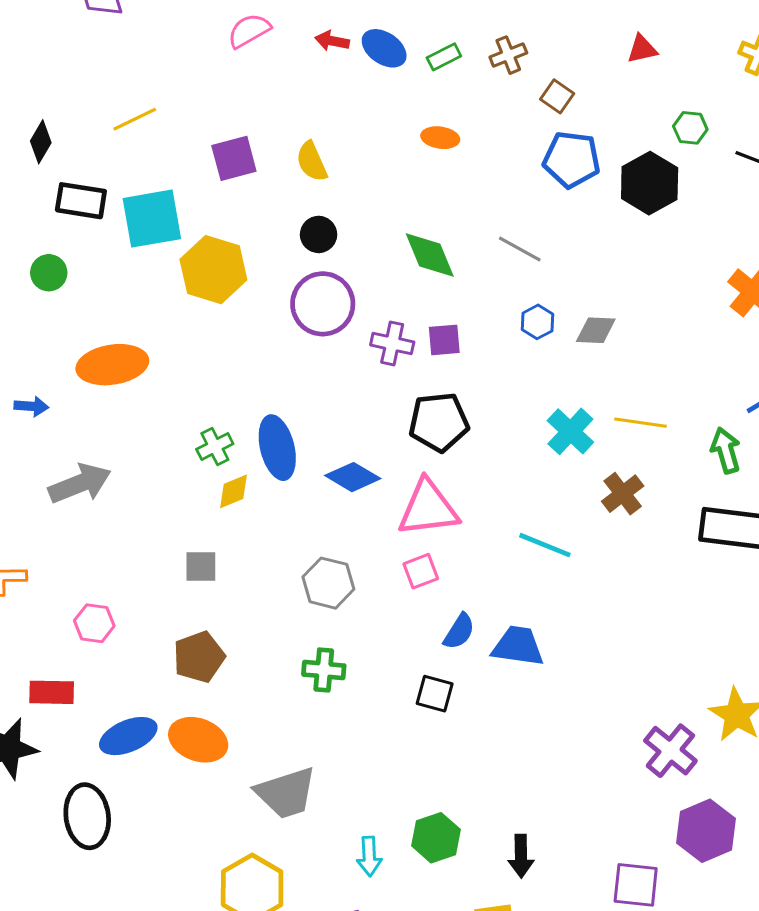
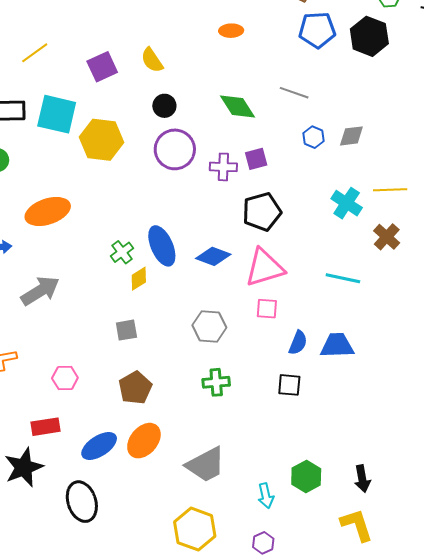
cyan square: (152, 219) -> (57, 114), turned 33
pink square: (421, 571) -> (267, 309), turned 35
orange ellipse: (198, 740) -> (144, 441), turned -60

